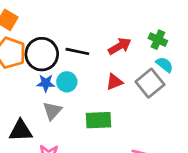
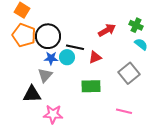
black line: (77, 51) -> (75, 47), moved
red triangle: (114, 82) -> (95, 57), moved
gray square: (150, 83) -> (129, 73), moved
gray triangle: (52, 111) -> (45, 75), moved

